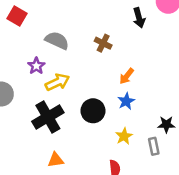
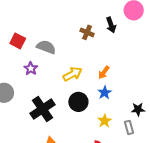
red square: (17, 16) -> (18, 41), moved
brown cross: (103, 43) -> (87, 32), moved
yellow arrow: (58, 82) -> (72, 74), moved

